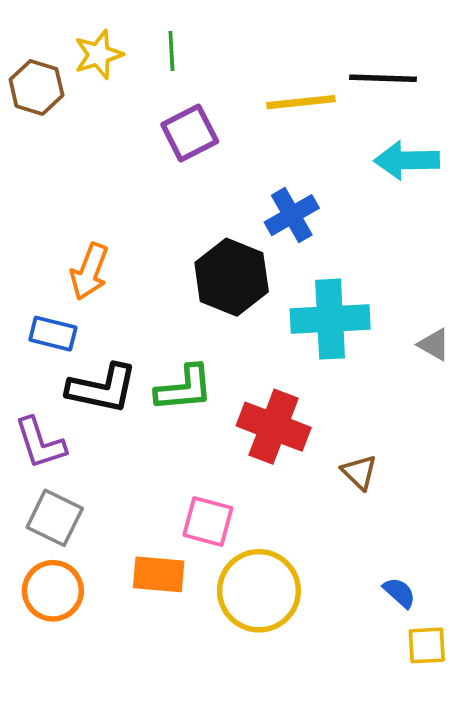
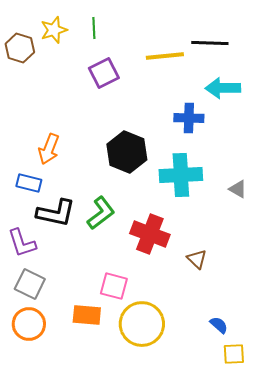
blue cross: (292, 215) -> (189, 118), moved, turned 32
green L-shape: (184, 388) -> (101, 213), turned -32

